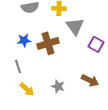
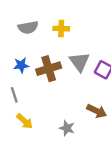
gray triangle: (75, 26) -> (79, 62), moved
gray star: (58, 86) -> (67, 128), moved

